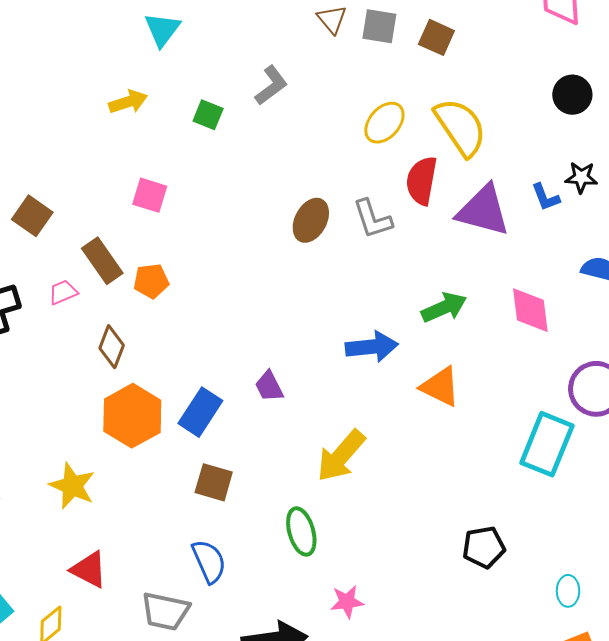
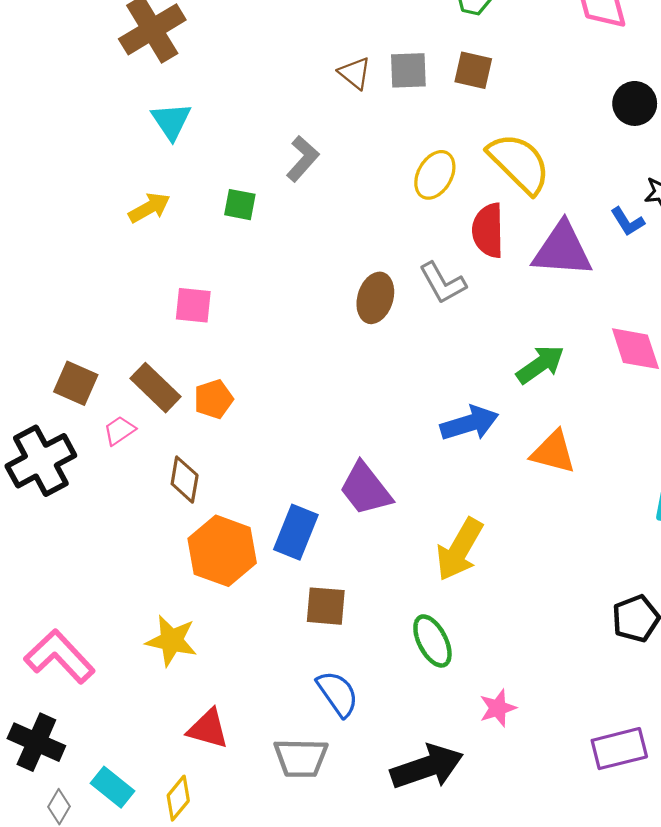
brown square: (32, 216) -> (76, 383), moved
purple trapezoid: (269, 386) -> (366, 489), size x1.6

